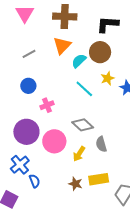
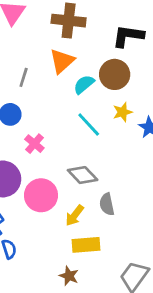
gray line: (29, 54) -> (24, 77), moved, turned -48
pink cross: (47, 105) -> (34, 144), turned -32
yellow rectangle: (99, 179) -> (86, 245), moved
brown star: (75, 184) -> (69, 276), moved

